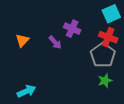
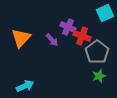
red cross: (108, 37) -> (82, 36), moved
orange triangle: (22, 40) -> (21, 38), size x1.5

